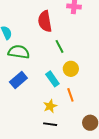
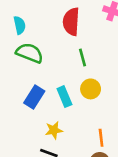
blue rectangle: (18, 80) -> (34, 97), moved, turned -30
orange line: (70, 95) -> (101, 138), moved

